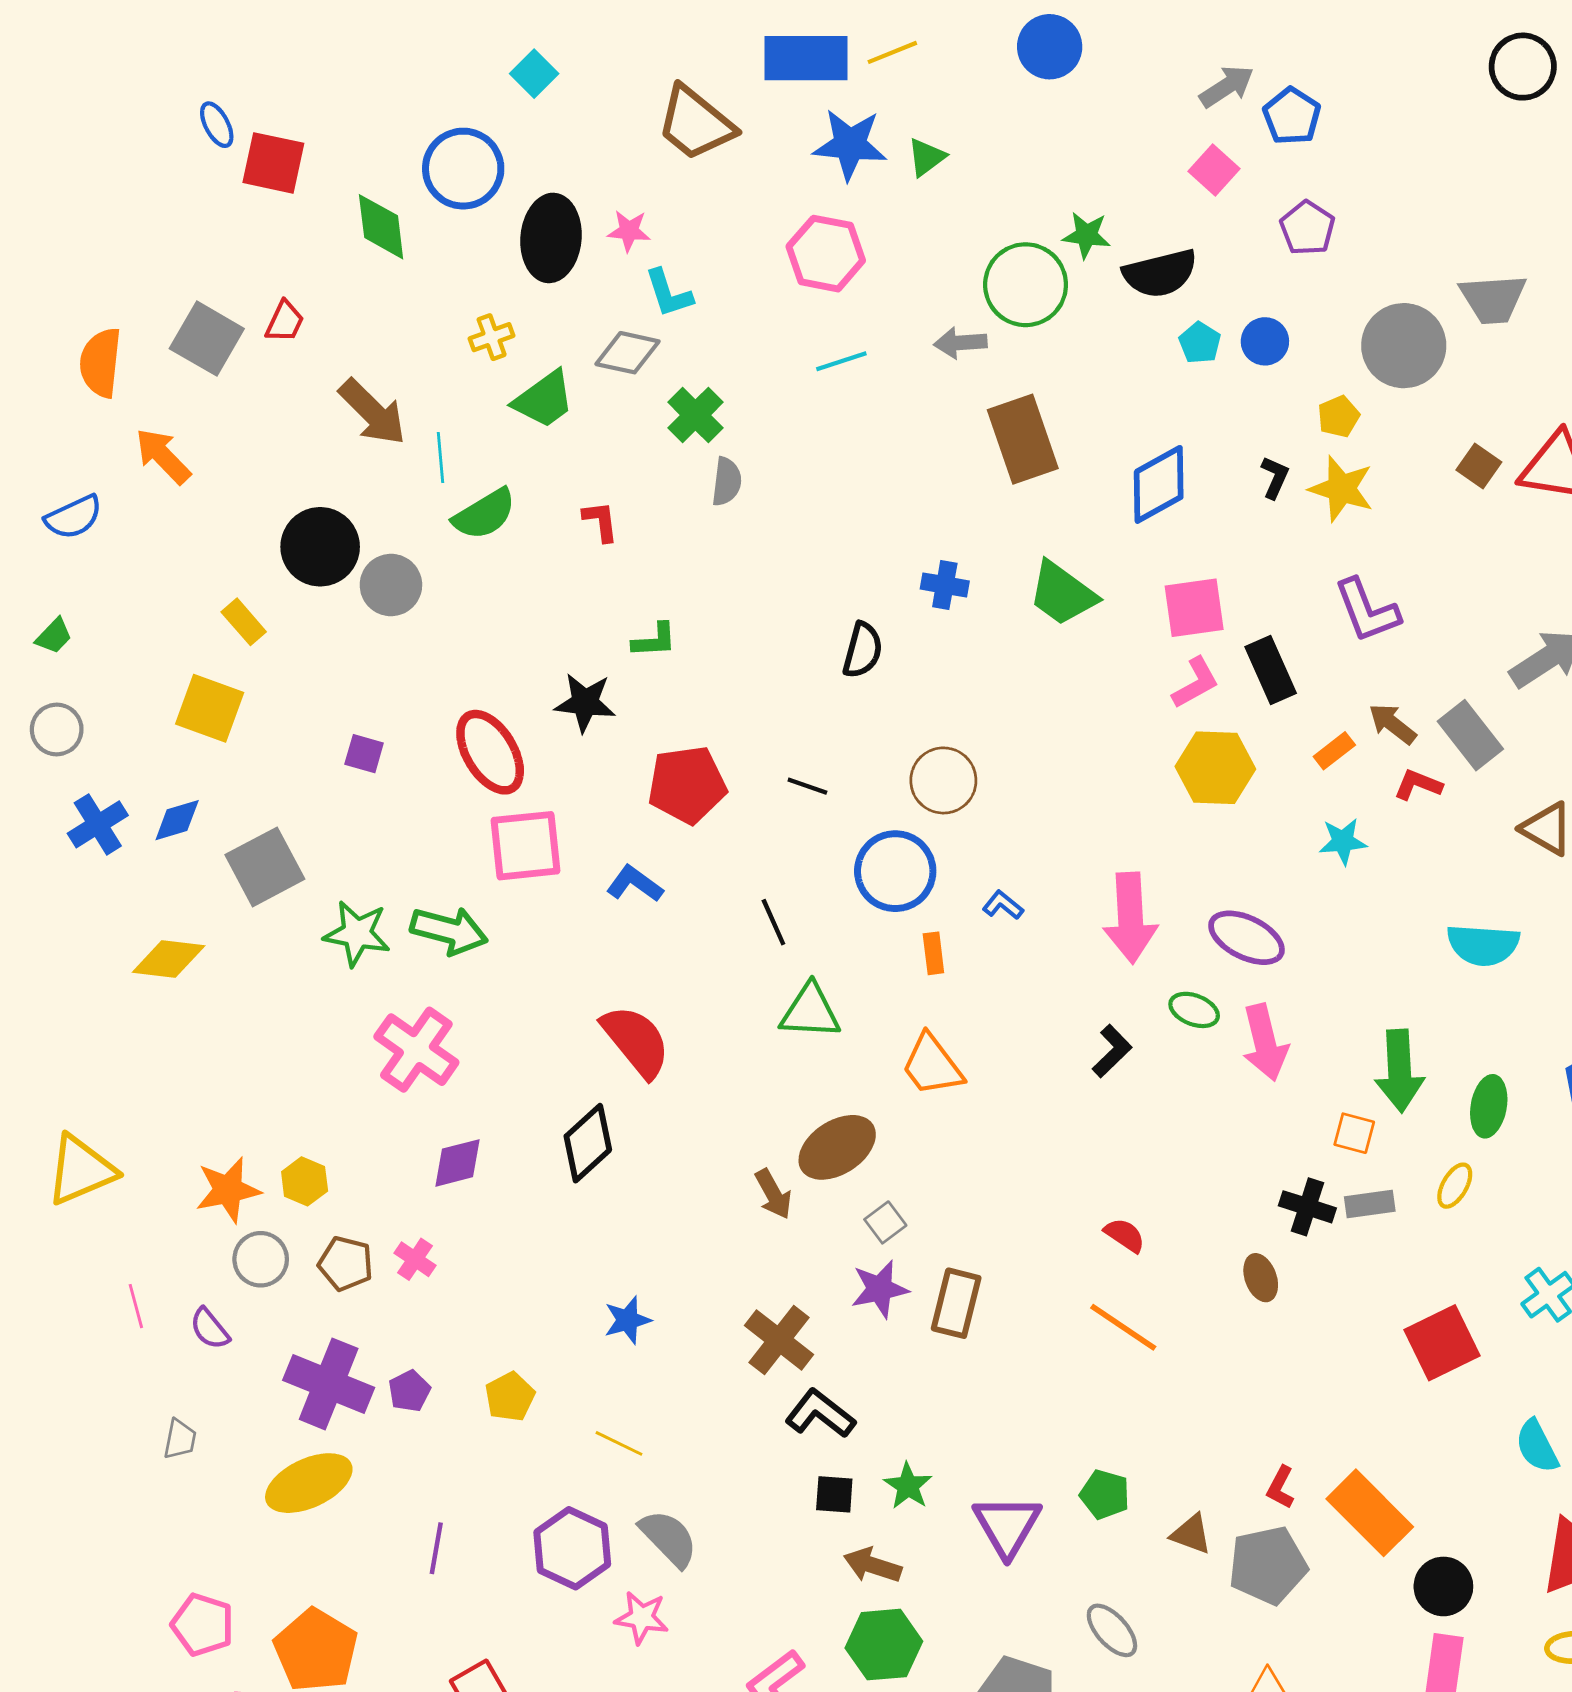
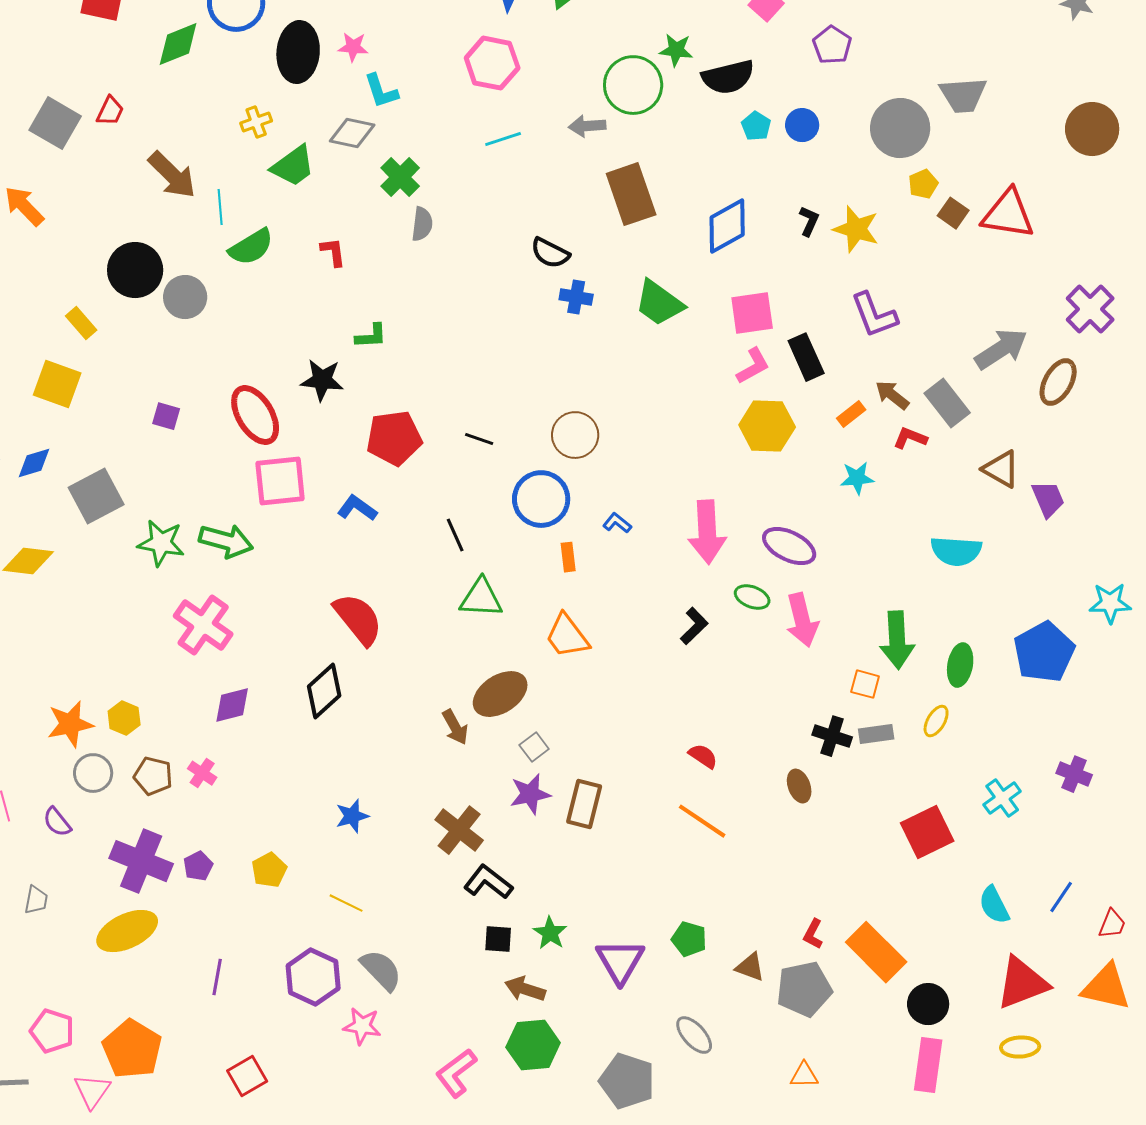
green diamond: (381, 227) -> (178, 44), turned 75
yellow pentagon: (1339, 416) -> (923, 184), moved
black semicircle: (863, 650) -> (550, 253), moved, turned 102

